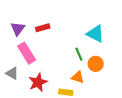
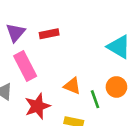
green line: (79, 54) -> (95, 99), moved
orange triangle: (78, 77) -> (72, 86), moved

